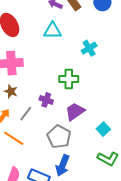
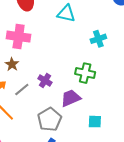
green cross: (69, 79) -> (85, 73), moved
cyan square: (103, 129) -> (95, 122), turned 32

